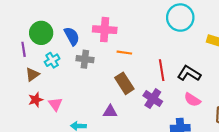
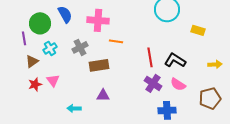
blue semicircle: (72, 36) -> (65, 14), moved
gray cross: (85, 59) -> (80, 47), turned -35
brown rectangle: (124, 83) -> (99, 65), moved, turned -66
purple cross: (153, 99) -> (153, 83), moved
pink triangle: (55, 104) -> (53, 80), moved

